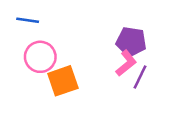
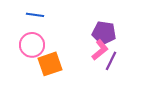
blue line: (28, 20) -> (35, 15), moved

